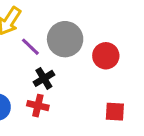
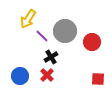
red cross: (38, 106) -> (47, 75), turned 32

